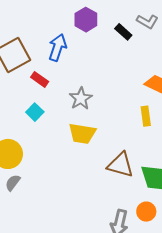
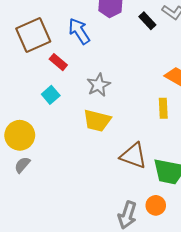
blue arrow: (58, 48) -> (79, 31), turned -56

